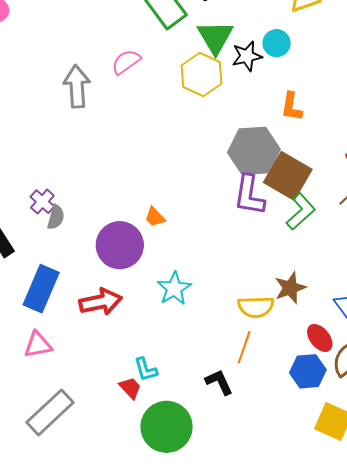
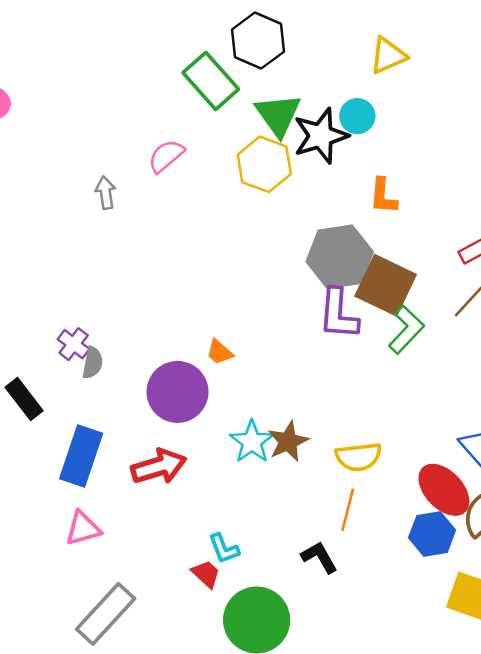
black star: (247, 56) -> (321, 136), size x1.4
gray arrow: (77, 86) -> (106, 193), size x0.6
brown star: (290, 288) -> (288, 441), moved
red ellipse: (320, 338) -> (444, 490), size x1.5

